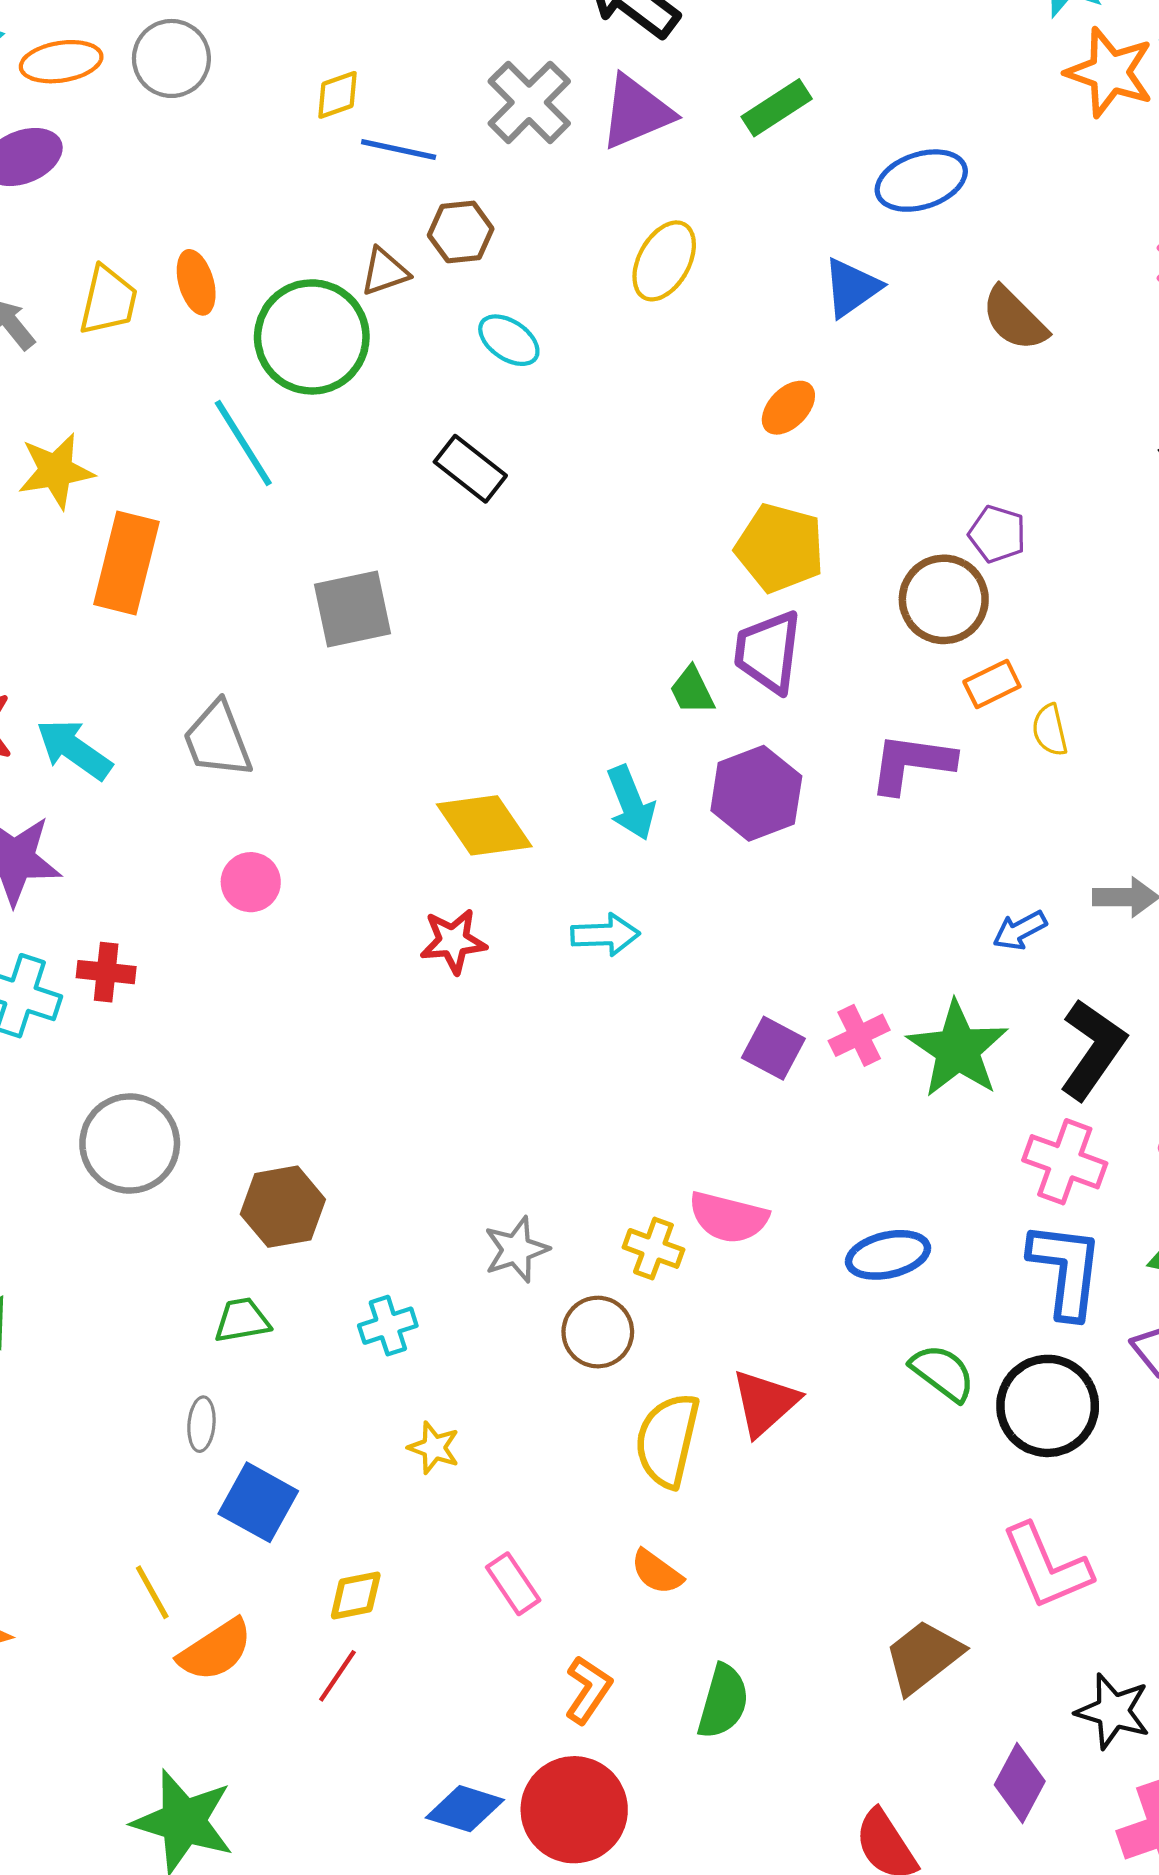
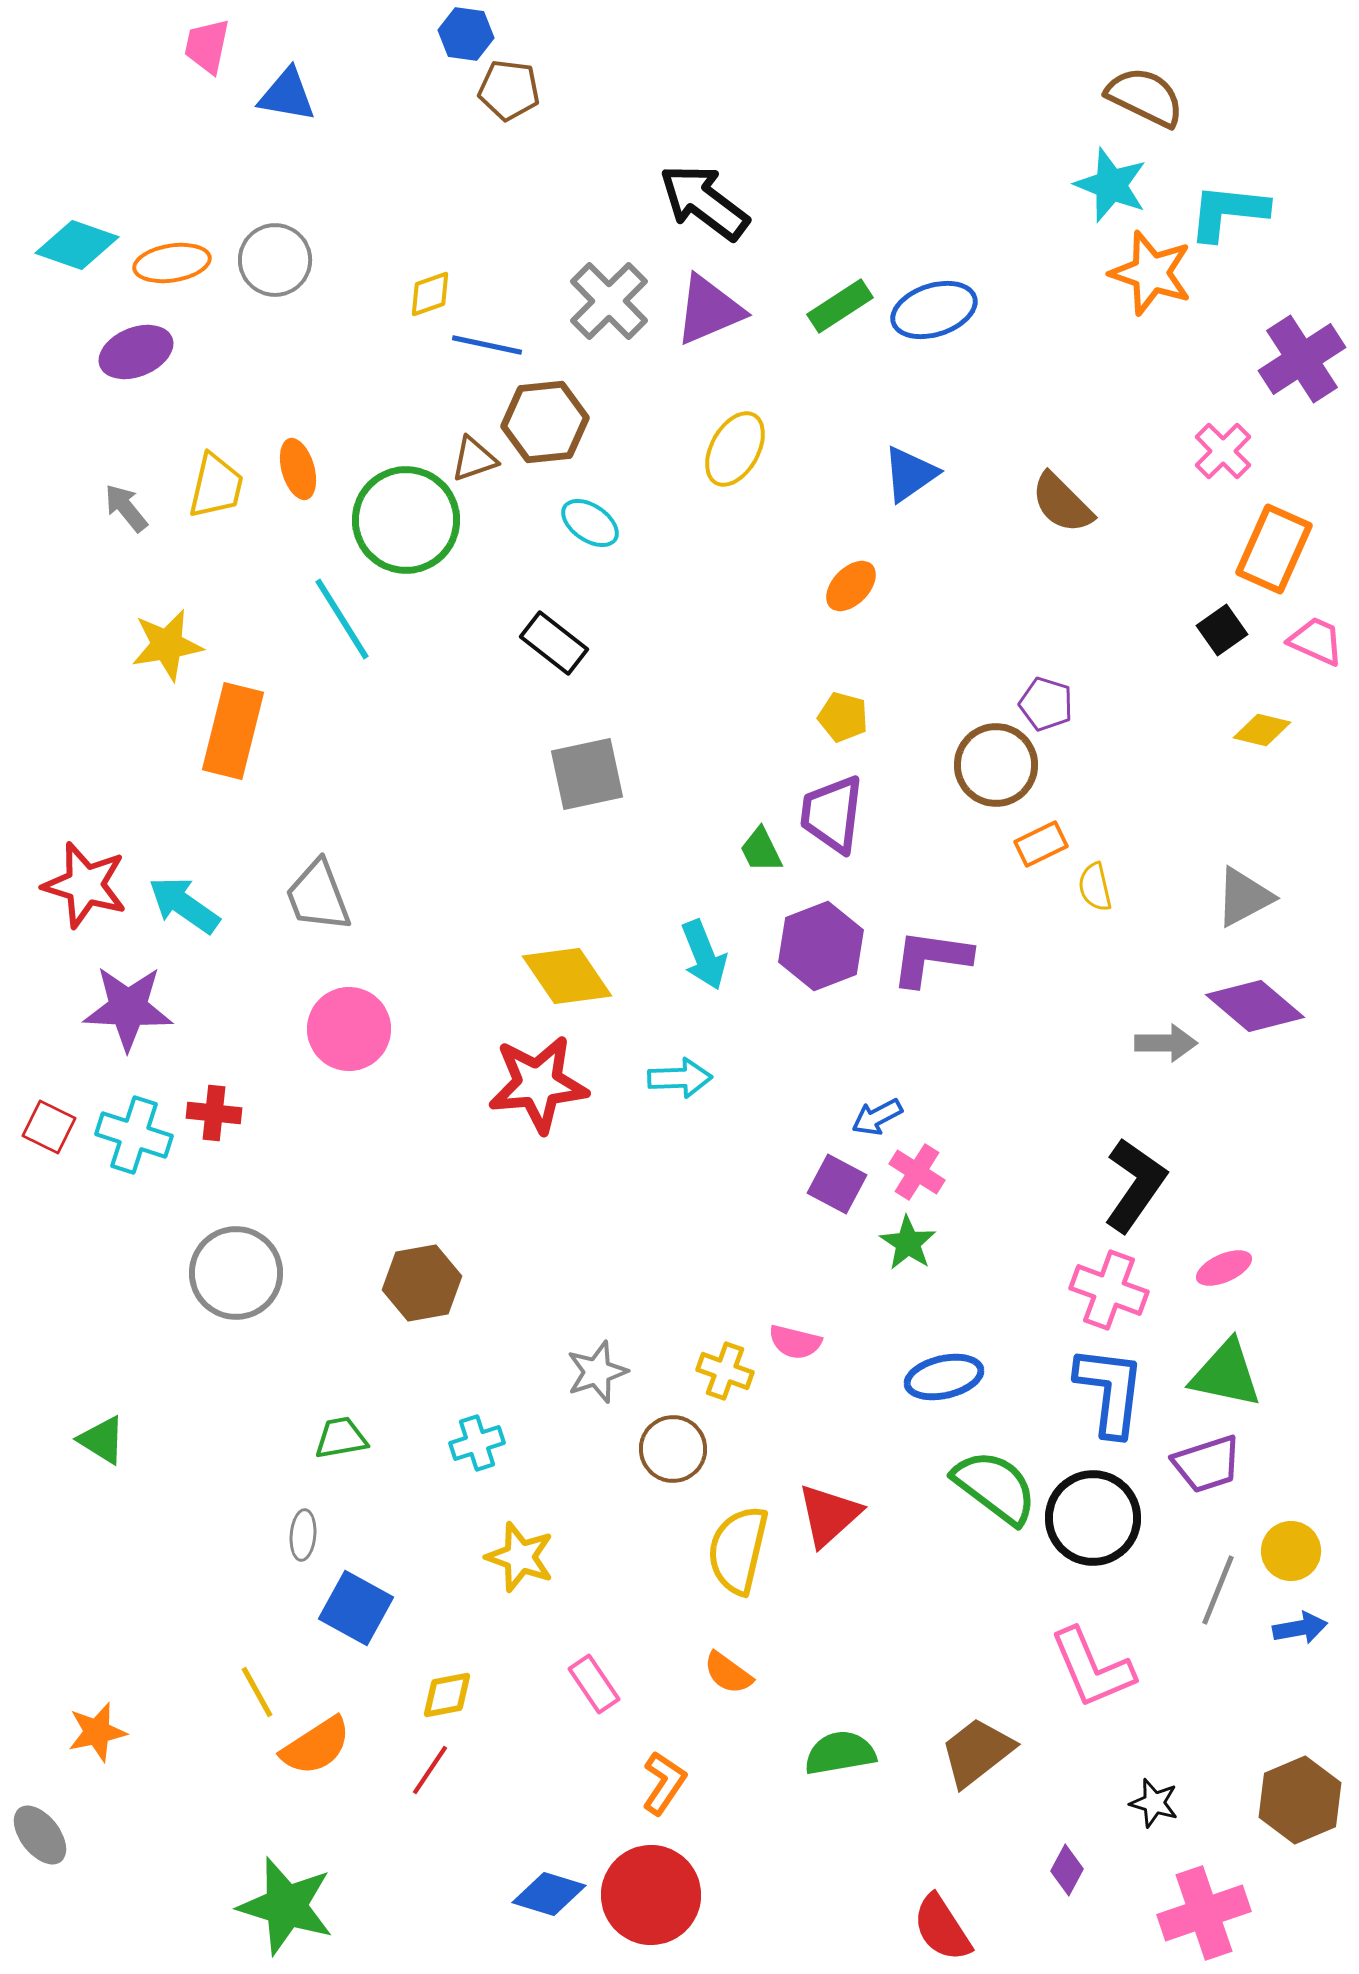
blue ellipse: (921, 181) -> (934, 310), moved
brown hexagon: (461, 232) -> (545, 422), size x1.4
yellow pentagon: (780, 548) -> (843, 717), size x0.6
gray square: (352, 609) -> (587, 774), moved
purple L-shape: (912, 763) -> (931, 958), moved
pink circle: (251, 882) -> (349, 1029), size x1.5
blue arrow: (1020, 930) -> (877, 1117), moved
red star: (453, 941) -> (538, 1084), size x1.6
pink cross: (859, 1035) -> (917, 1172), turned -32
green star: (958, 1049) -> (908, 1243), moved, size x0.6
brown hexagon: (283, 1207) -> (422, 1283), moved
pink semicircle: (728, 1217) -> (795, 1342), size x0.7
green semicircle: (943, 1373) -> (995, 1487), size x1.4
yellow star: (434, 1448) -> (520, 1557), size x1.4
green semicircle: (723, 1702) -> (840, 1753), moved, turned -116
black star: (1113, 1711) -> (1154, 1803), size x0.7
purple diamond: (1020, 1783) -> (1067, 1870), size x0.7

